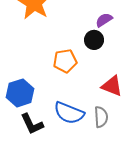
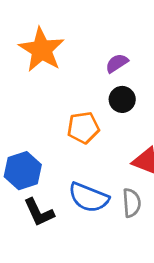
purple semicircle: (104, 20) -> (117, 63), moved

